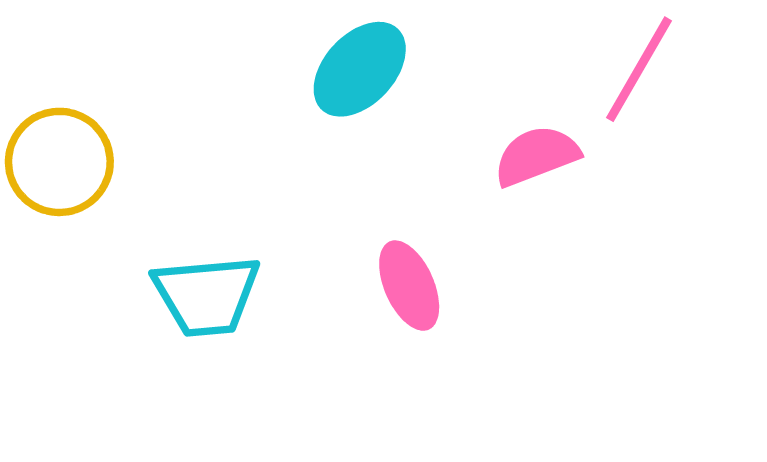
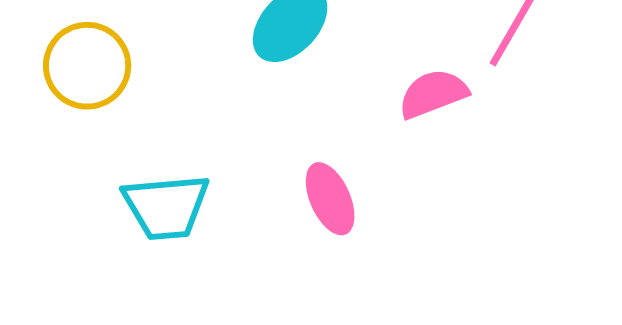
yellow circle: (59, 162) -> (87, 66), moved

